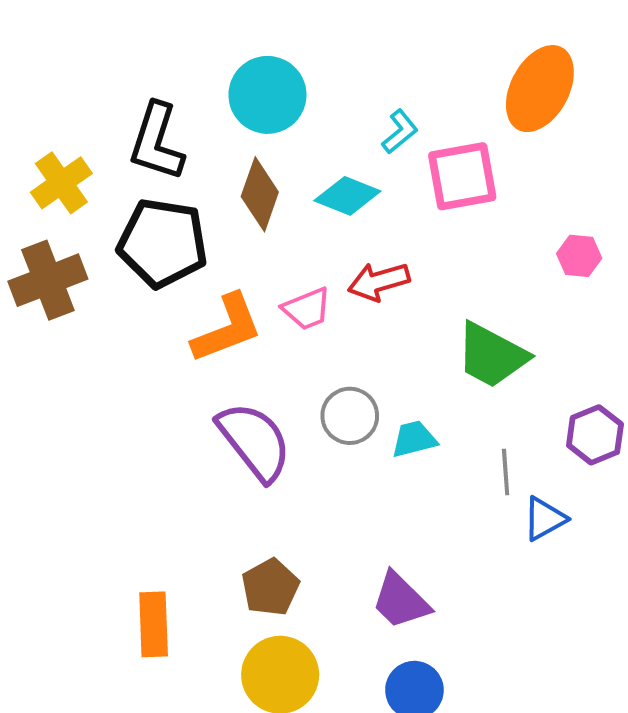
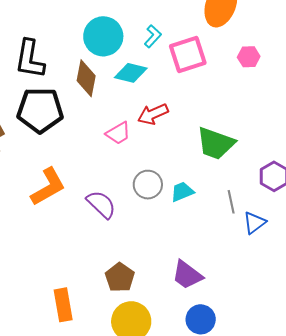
cyan circle: (267, 95) -> (103, 36), moved
pink hexagon: (579, 256) -> (249, 57), moved
orange L-shape: (227, 328) -> (48, 187), moved
purple semicircle: (254, 441) -> (101, 204), size x0.7

